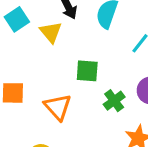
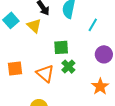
green cross: (114, 101) -> (68, 67), moved

